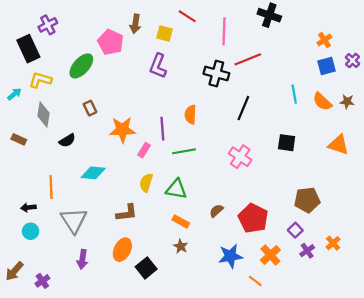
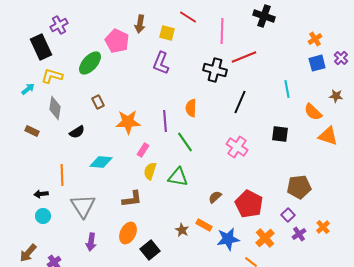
orange semicircle: (322, 102) -> (313, 112), moved
pink rectangle: (144, 150) -> (143, 150), moved
green line: (184, 151) -> (185, 142), turned 65
orange rectangle: (181, 222) -> (204, 225), moved

